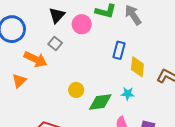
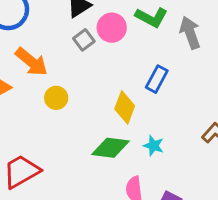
gray square: (55, 44) -> (84, 40), moved
yellow diamond: (137, 67) -> (125, 107), moved
yellow circle: (76, 90) -> (56, 98), moved

